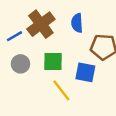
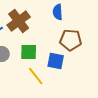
blue semicircle: (77, 23) -> (58, 12), moved

